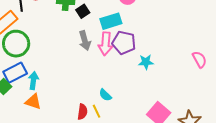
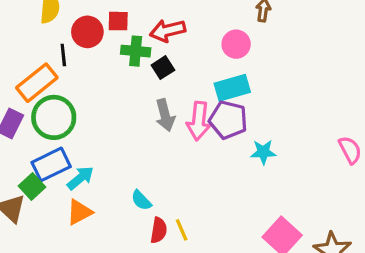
cyan rectangle: (111, 21) -> (232, 88), moved
cyan arrow: (33, 81) -> (80, 178), turned 42
cyan semicircle: (105, 95) -> (141, 200), moved
orange triangle: (33, 102) -> (79, 212), turned -48

